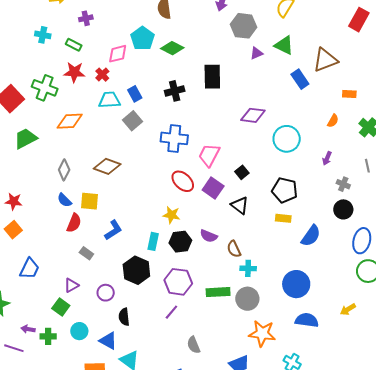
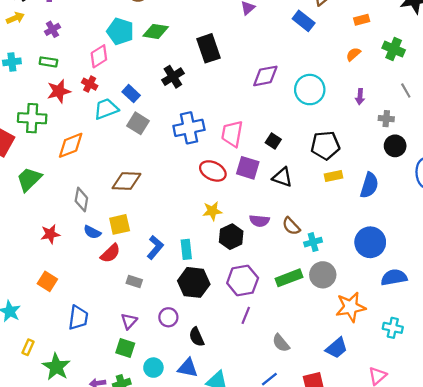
orange semicircle: (333, 121) -> (353, 54), turned -144
red star: (14, 201) -> (50, 234), moved
red semicircle: (74, 223) -> (110, 253), turned 42
cyan rectangle: (153, 241) -> (186, 249), moved

